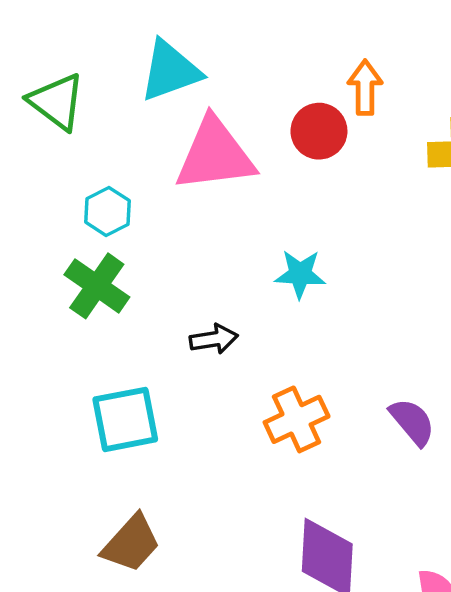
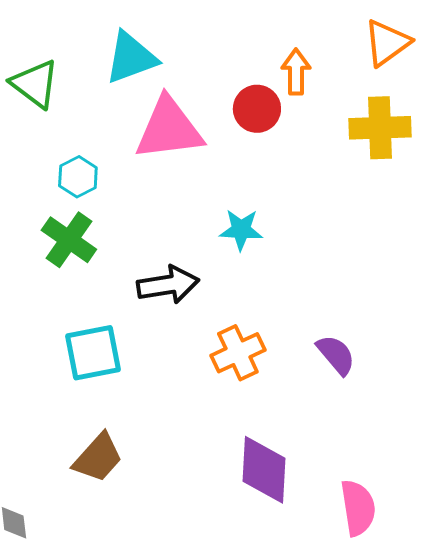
black arrow: (214, 339) -> (168, 285), size x1.5

